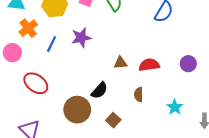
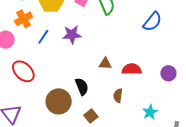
black semicircle: (99, 90) -> (82, 87), turned -72

